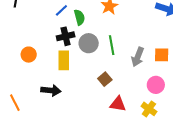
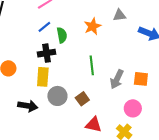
gray circle: (89, 43) -> (57, 96), moved

